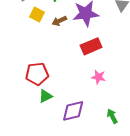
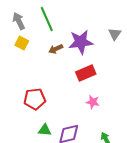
yellow square: (37, 15) -> (22, 43), moved
green triangle: (46, 96) -> (45, 130), moved, turned 32

